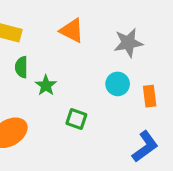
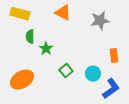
cyan circle: (118, 84) -> (93, 74), moved
green square: (76, 119) -> (66, 71), turned 32

